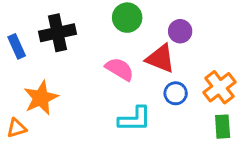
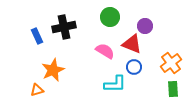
blue circle: (176, 93) -> (134, 67), moved

